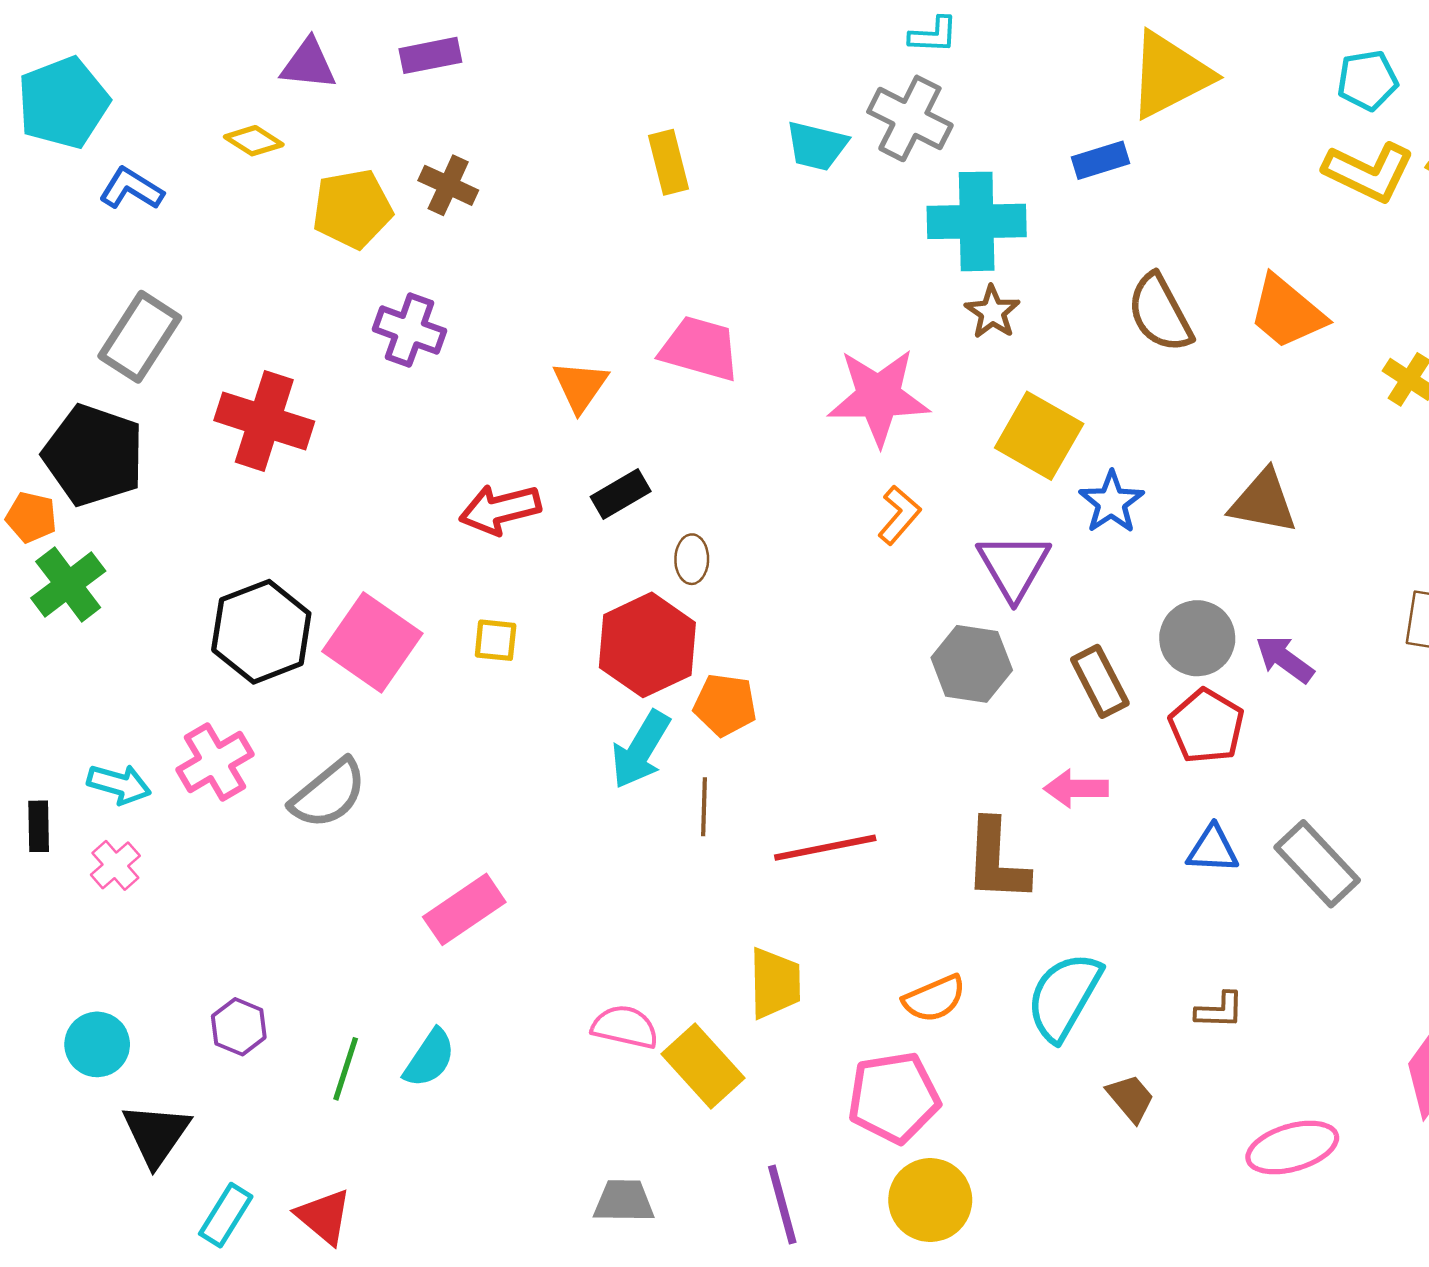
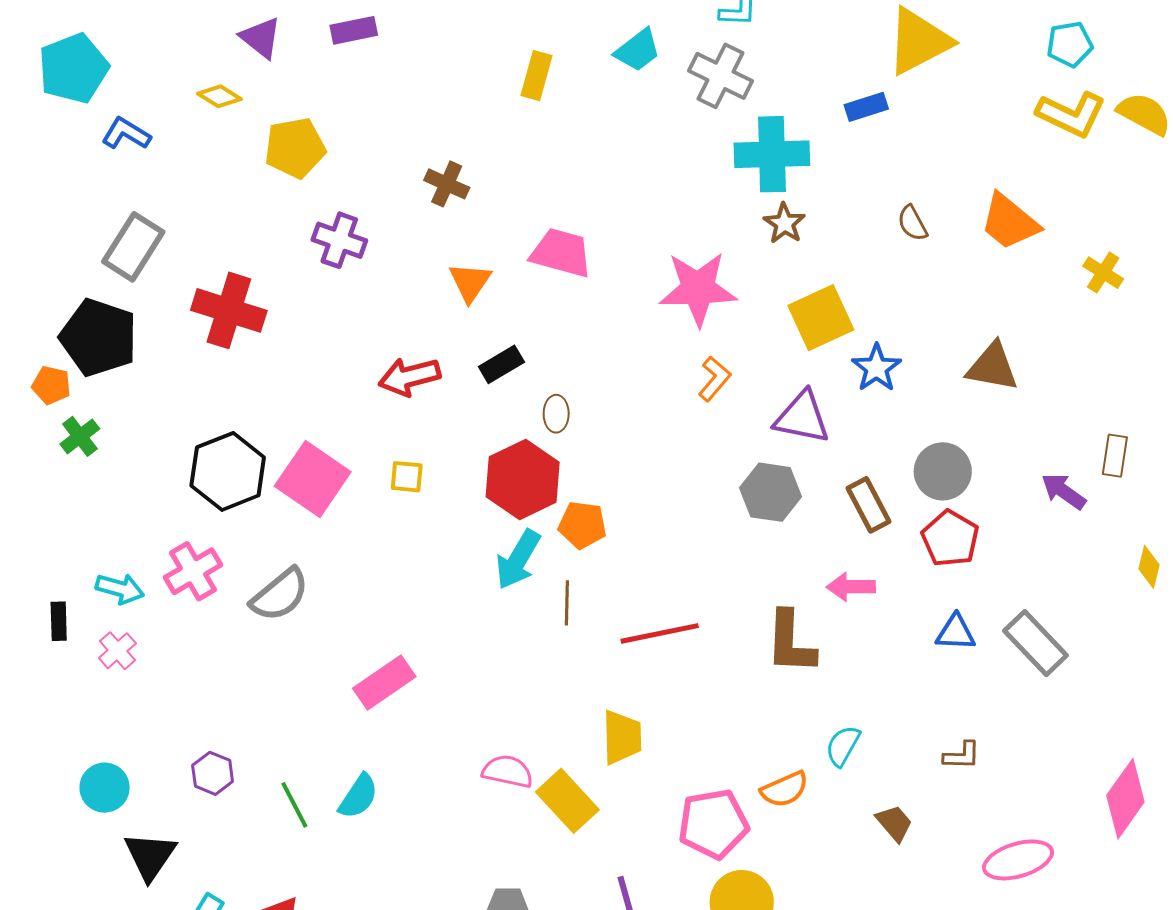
purple triangle: (309, 64) -> (261, 38), turned 33
cyan trapezoid: (817, 146) -> (638, 50), moved, turned -51
yellow rectangle: (668, 162) -> (536, 76), moved, turned 30
brown cross: (448, 185) -> (447, 184), moved
brown semicircle: (1160, 313) -> (912, 223), size x0.6
yellow square: (1039, 436) -> (821, 318), turned 36
purple triangle: (1014, 566) -> (802, 417), turned -48
green cross: (68, 585) -> (80, 436), size x0.7
purple arrow: (1285, 659) -> (1064, 491), moved
cyan semicircle: (1064, 996) -> (843, 746), size x0.6
orange semicircle: (934, 999) -> (785, 789), moved
green line: (346, 1069) -> (294, 805), turned -45

